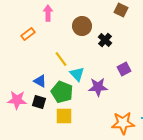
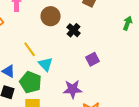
purple star: (98, 87) -> (73, 89), moved

